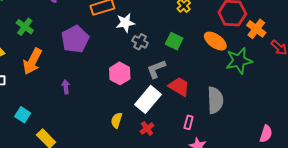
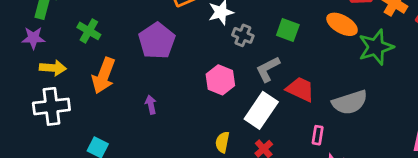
gray semicircle: (215, 100) -> (350, 102), turned 80

